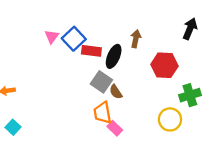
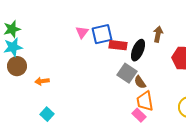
blue square: (74, 39) -> (102, 34), turned 30
orange trapezoid: (103, 113) -> (145, 101), moved

